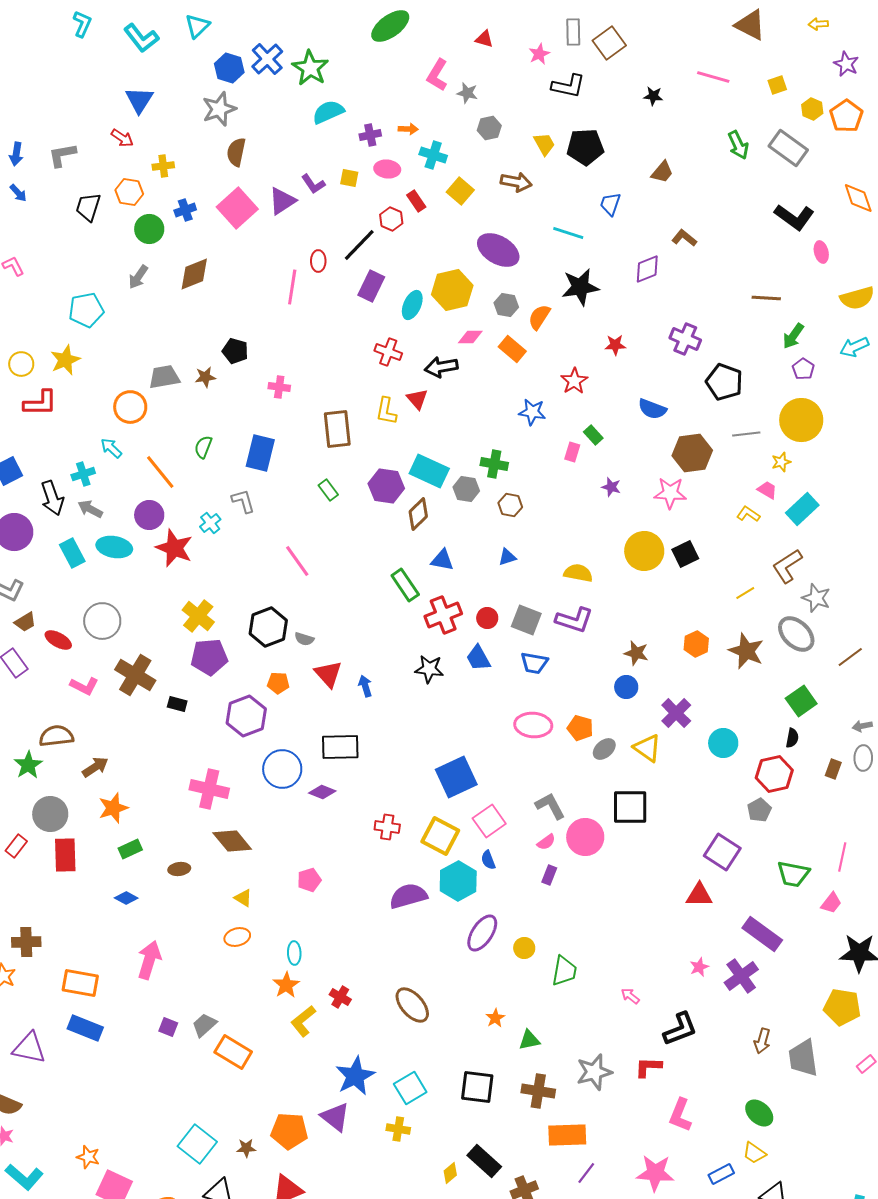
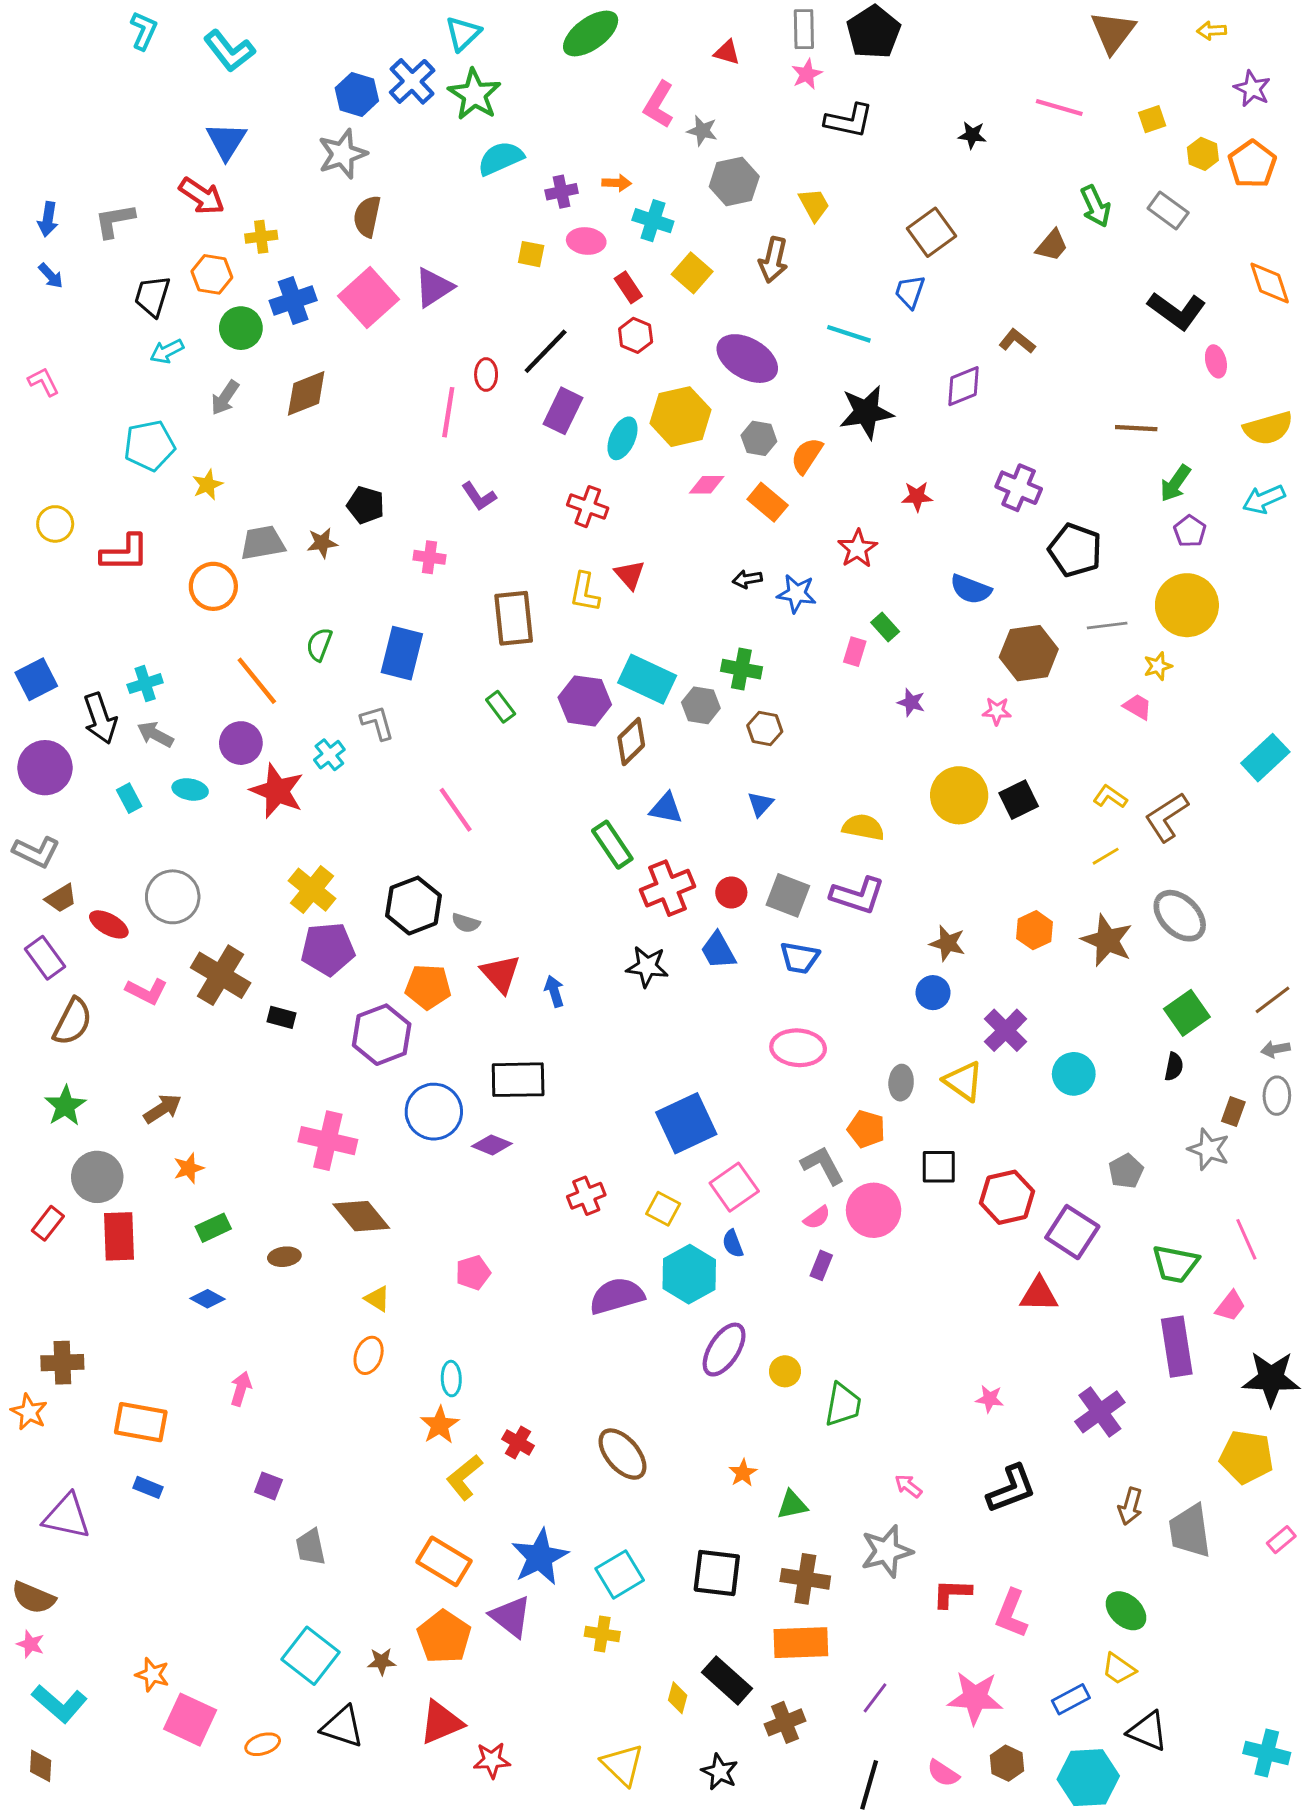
brown triangle: (750, 25) -> (1113, 32), turned 40
cyan triangle: (197, 26) -> (463, 34), moved
gray rectangle: (573, 32) -> (804, 29), moved
brown square: (609, 43) -> (932, 232), moved
gray hexagon: (489, 128) -> (734, 182), size x1.4
red arrow: (122, 138) -> (202, 196), size x1.4
black pentagon: (585, 147) -> (874, 32), moved, turned -30
gray rectangle: (788, 148) -> (1168, 211), size x0.7
brown trapezoid: (662, 172) -> (1052, 245), moved
brown arrow: (516, 182) -> (773, 260), turned 92
purple L-shape: (313, 184) -> (479, 496), moved
blue cross: (185, 210) -> (293, 300), size x1.4
red hexagon: (391, 219) -> (636, 335), moved
yellow star: (65, 360) -> (207, 485), moved, size x0.7
black arrow: (441, 367) -> (747, 579), moved, size x0.6
red L-shape: (40, 403) -> (125, 553), moved
cyan arrow: (111, 448) -> (167, 351), moved, turned -70
pink star: (670, 493) -> (997, 711), size x0.6
cyan rectangle: (802, 509) -> (1265, 758), moved
yellow L-shape: (748, 514) -> (1110, 797), moved
cyan ellipse: (114, 547) -> (190, 789), size x0.7
cyan rectangle: (72, 553) -> (129, 798), size x0.7
blue triangle: (507, 557) -> (760, 804), turned -30
gray star: (816, 598) -> (1209, 1149), moved
brown line: (850, 657) -> (1273, 1000), moved
orange pentagon: (278, 683) -> (428, 987), size x1.4
orange pentagon: (580, 728) -> (866, 1129), moved
brown semicircle: (56, 736) -> (73, 1022), moved, turned 124
gray ellipse: (604, 749) -> (901, 1083), turned -45
red hexagon: (774, 774) -> (1007, 1197), moved
black square: (630, 807) -> (939, 1167), size x0.7
orange star: (113, 808) -> (189, 1168), size x0.7
red cross: (387, 827) -> (586, 1196), turned -30
yellow square: (440, 836) -> (663, 1209), size x0.6
pink line: (842, 857) -> (1246, 1239), turned -36
purple rectangle: (762, 934) -> (1177, 1347), moved, turned 45
orange ellipse: (237, 937) -> (369, 1355), turned -55
pink arrow: (149, 960) -> (241, 1389), size x0.6
pink star: (699, 967) -> (990, 1399), moved, turned 30
pink arrow: (630, 996) -> (908, 1486), moved
gray trapezoid: (204, 1025) -> (311, 1547), moved, turned -60
blue rectangle: (85, 1028) -> (148, 1487), size x0.6
orange rectangle: (233, 1052) -> (444, 1561), moved
red L-shape: (648, 1067) -> (952, 1593), moved
orange pentagon: (289, 1131) -> (444, 1637), turned 30
orange rectangle: (567, 1135) -> (801, 1643), moved
yellow diamond: (450, 1173) -> (678, 1698), turned -35

